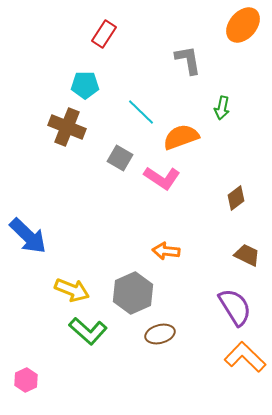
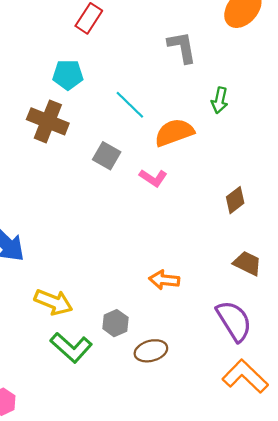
pink L-shape: (162, 178) -> (153, 178), size x0.7
orange arrow: (166, 251) -> (164, 280), moved
gray hexagon: (133, 293) -> (115, 323), moved, size x0.6

